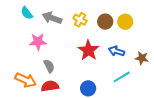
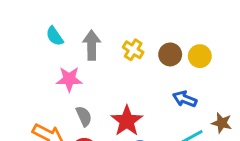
gray arrow: (52, 18) -> (92, 45), turned 66
red star: (88, 50) -> (127, 121), moved
brown star: (142, 58) -> (222, 123), moved

